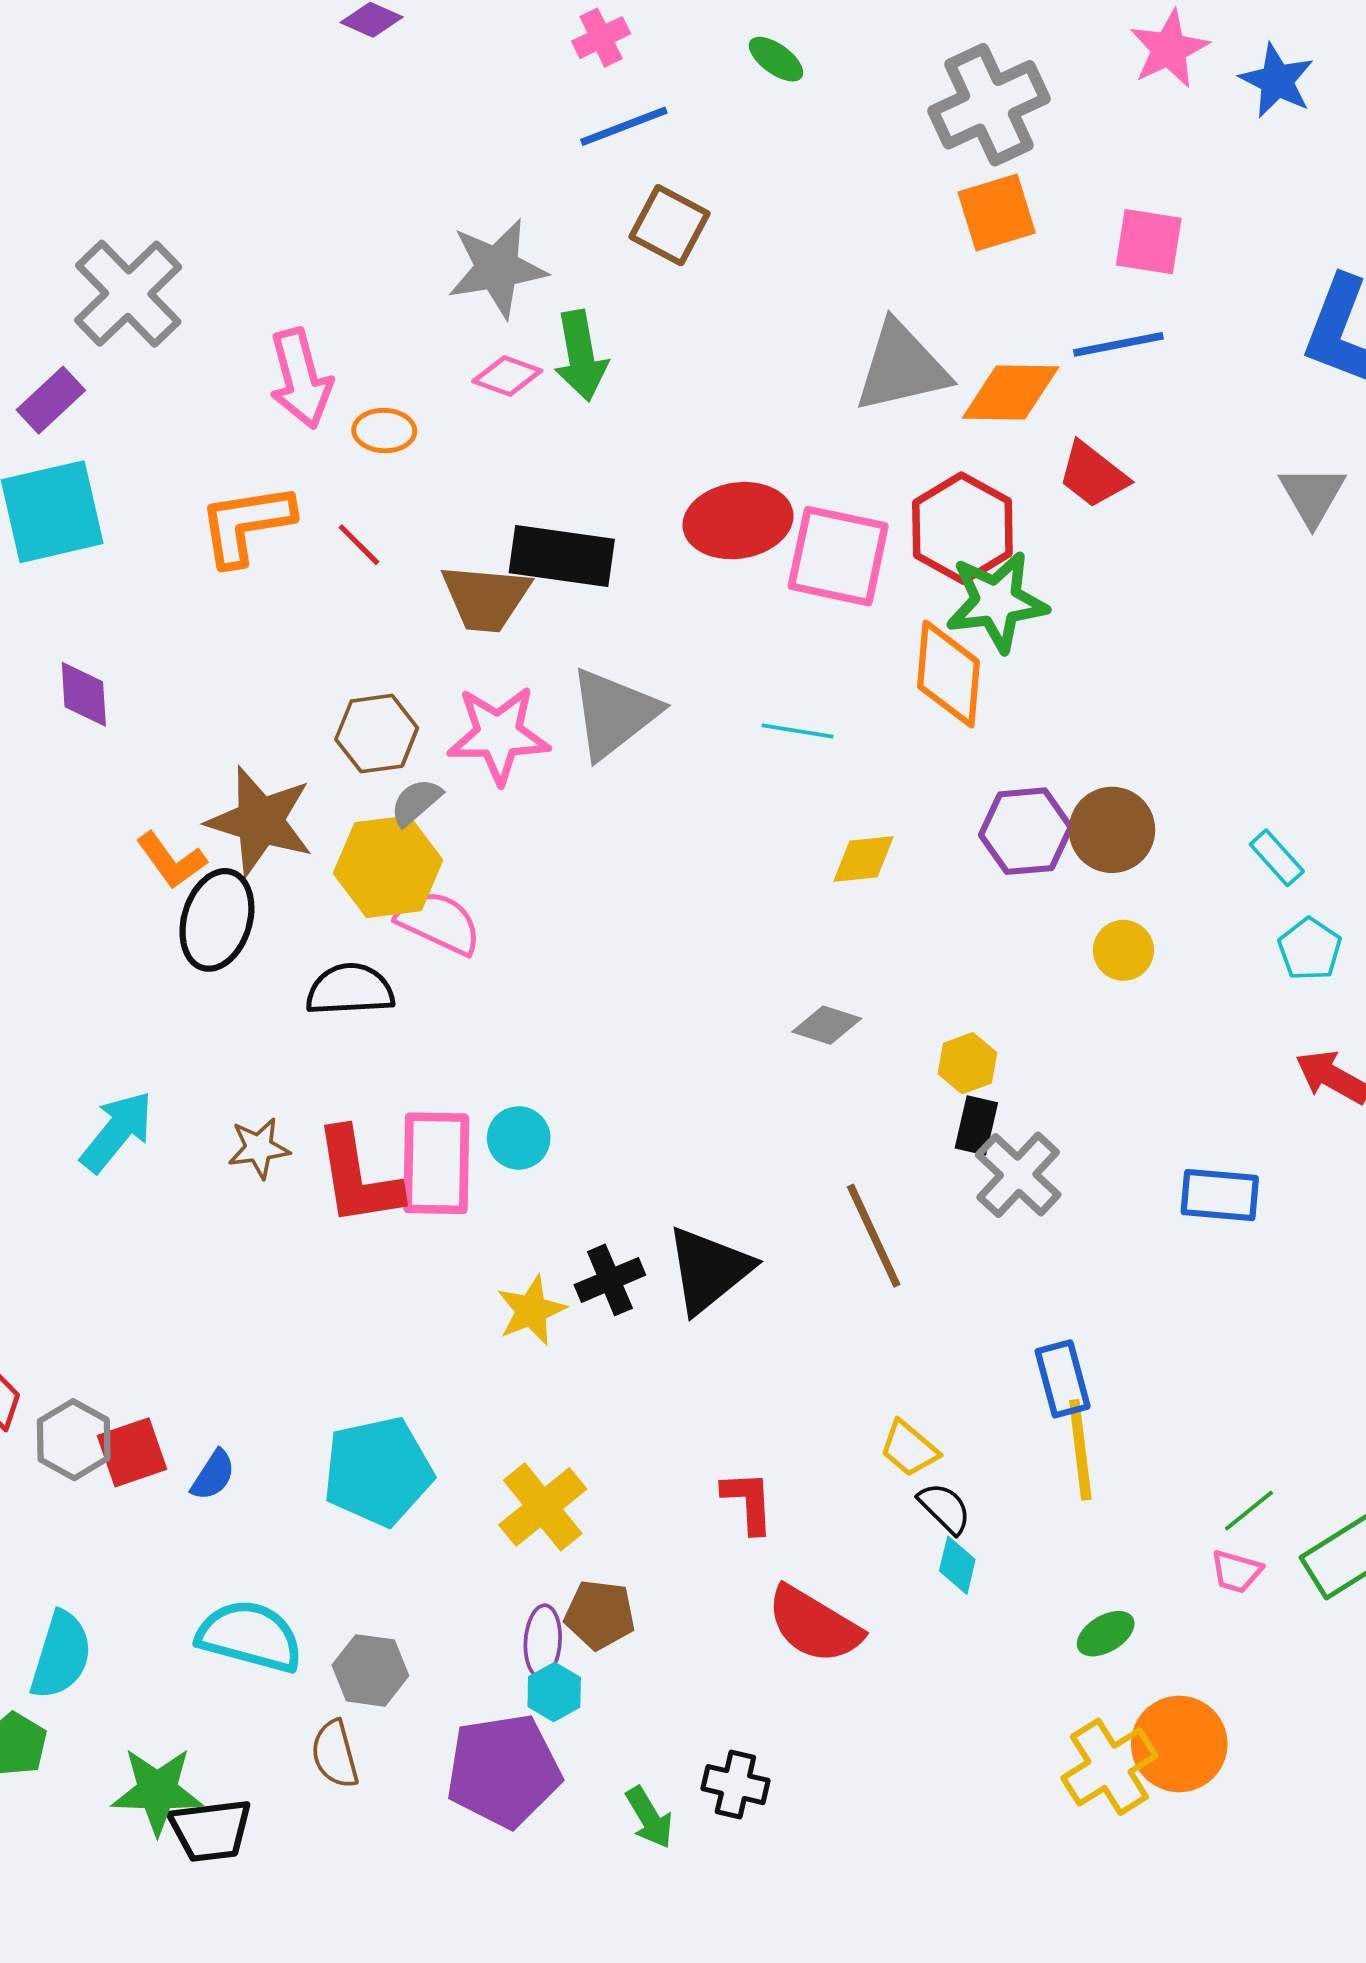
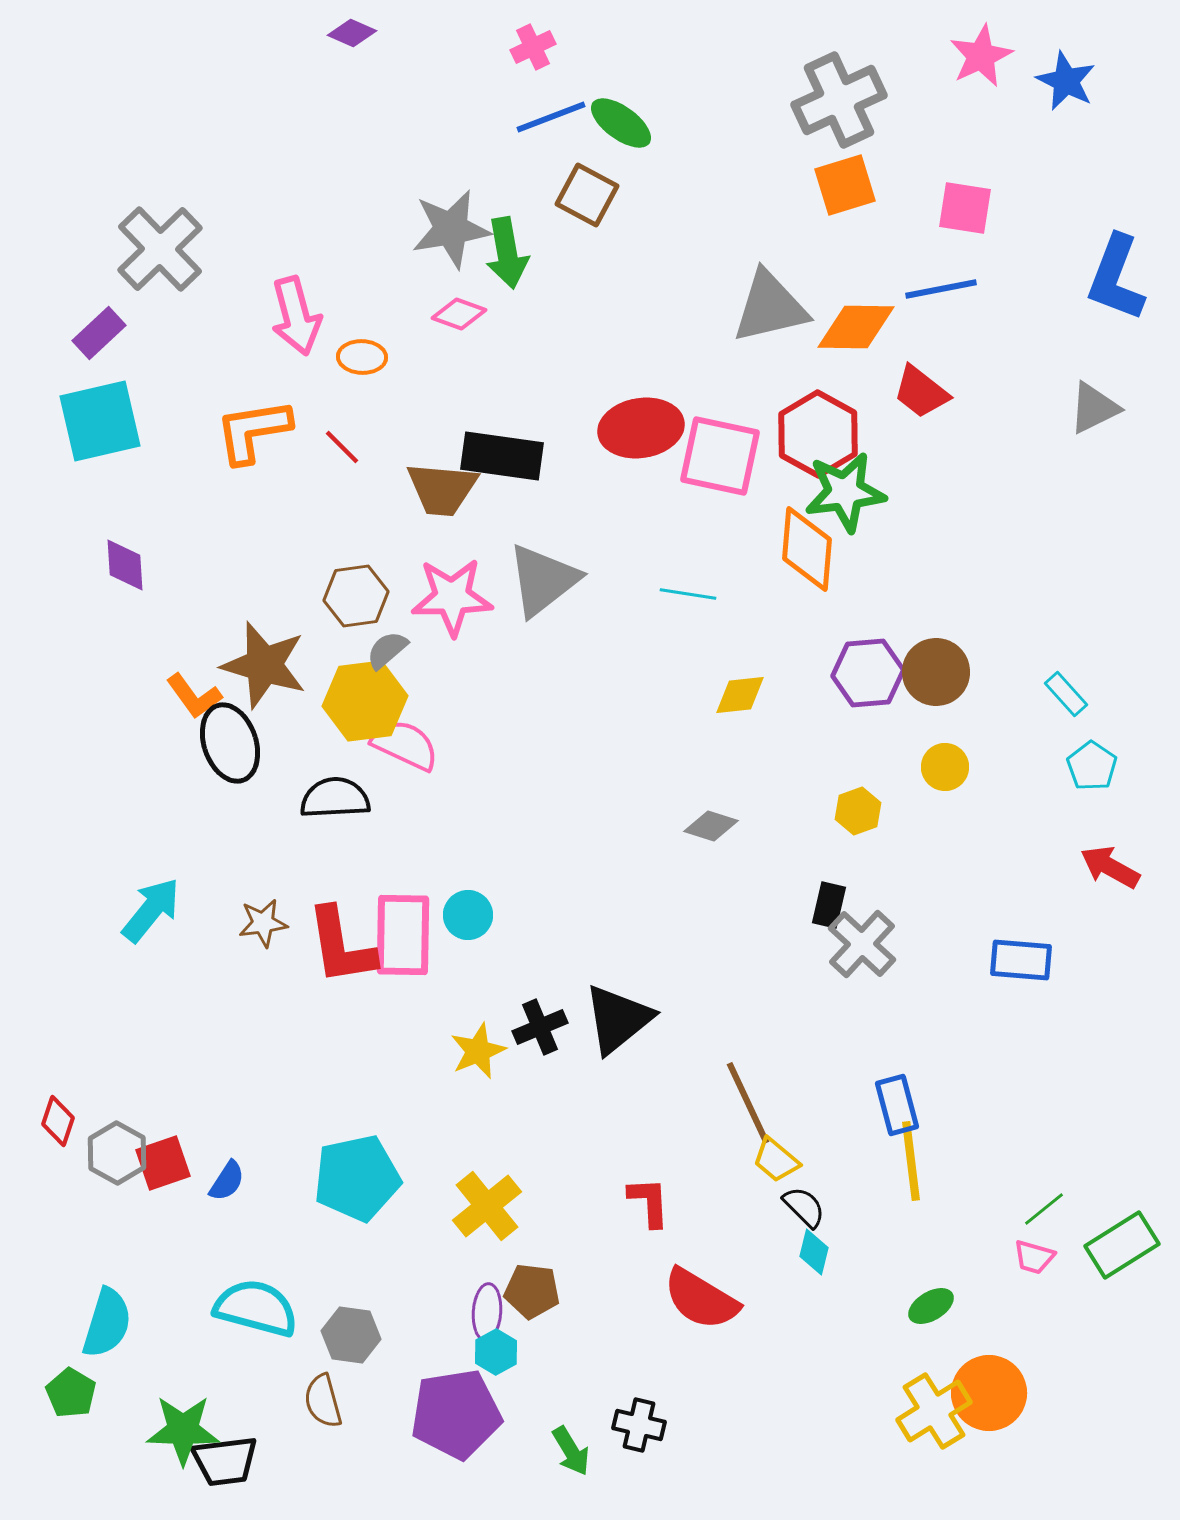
green ellipse: (776, 59) -> (621, 123), moved, size x1.4
green arrow: (581, 356) -> (507, 253), moved
gray triangle: (1312, 495) -> (1094, 408), turned 34
black ellipse: (217, 920) -> (230, 743), turned -36
yellow hexagon: (967, 1063) -> (858, 811), moved
brown line: (874, 1236) -> (748, 1103), moved

